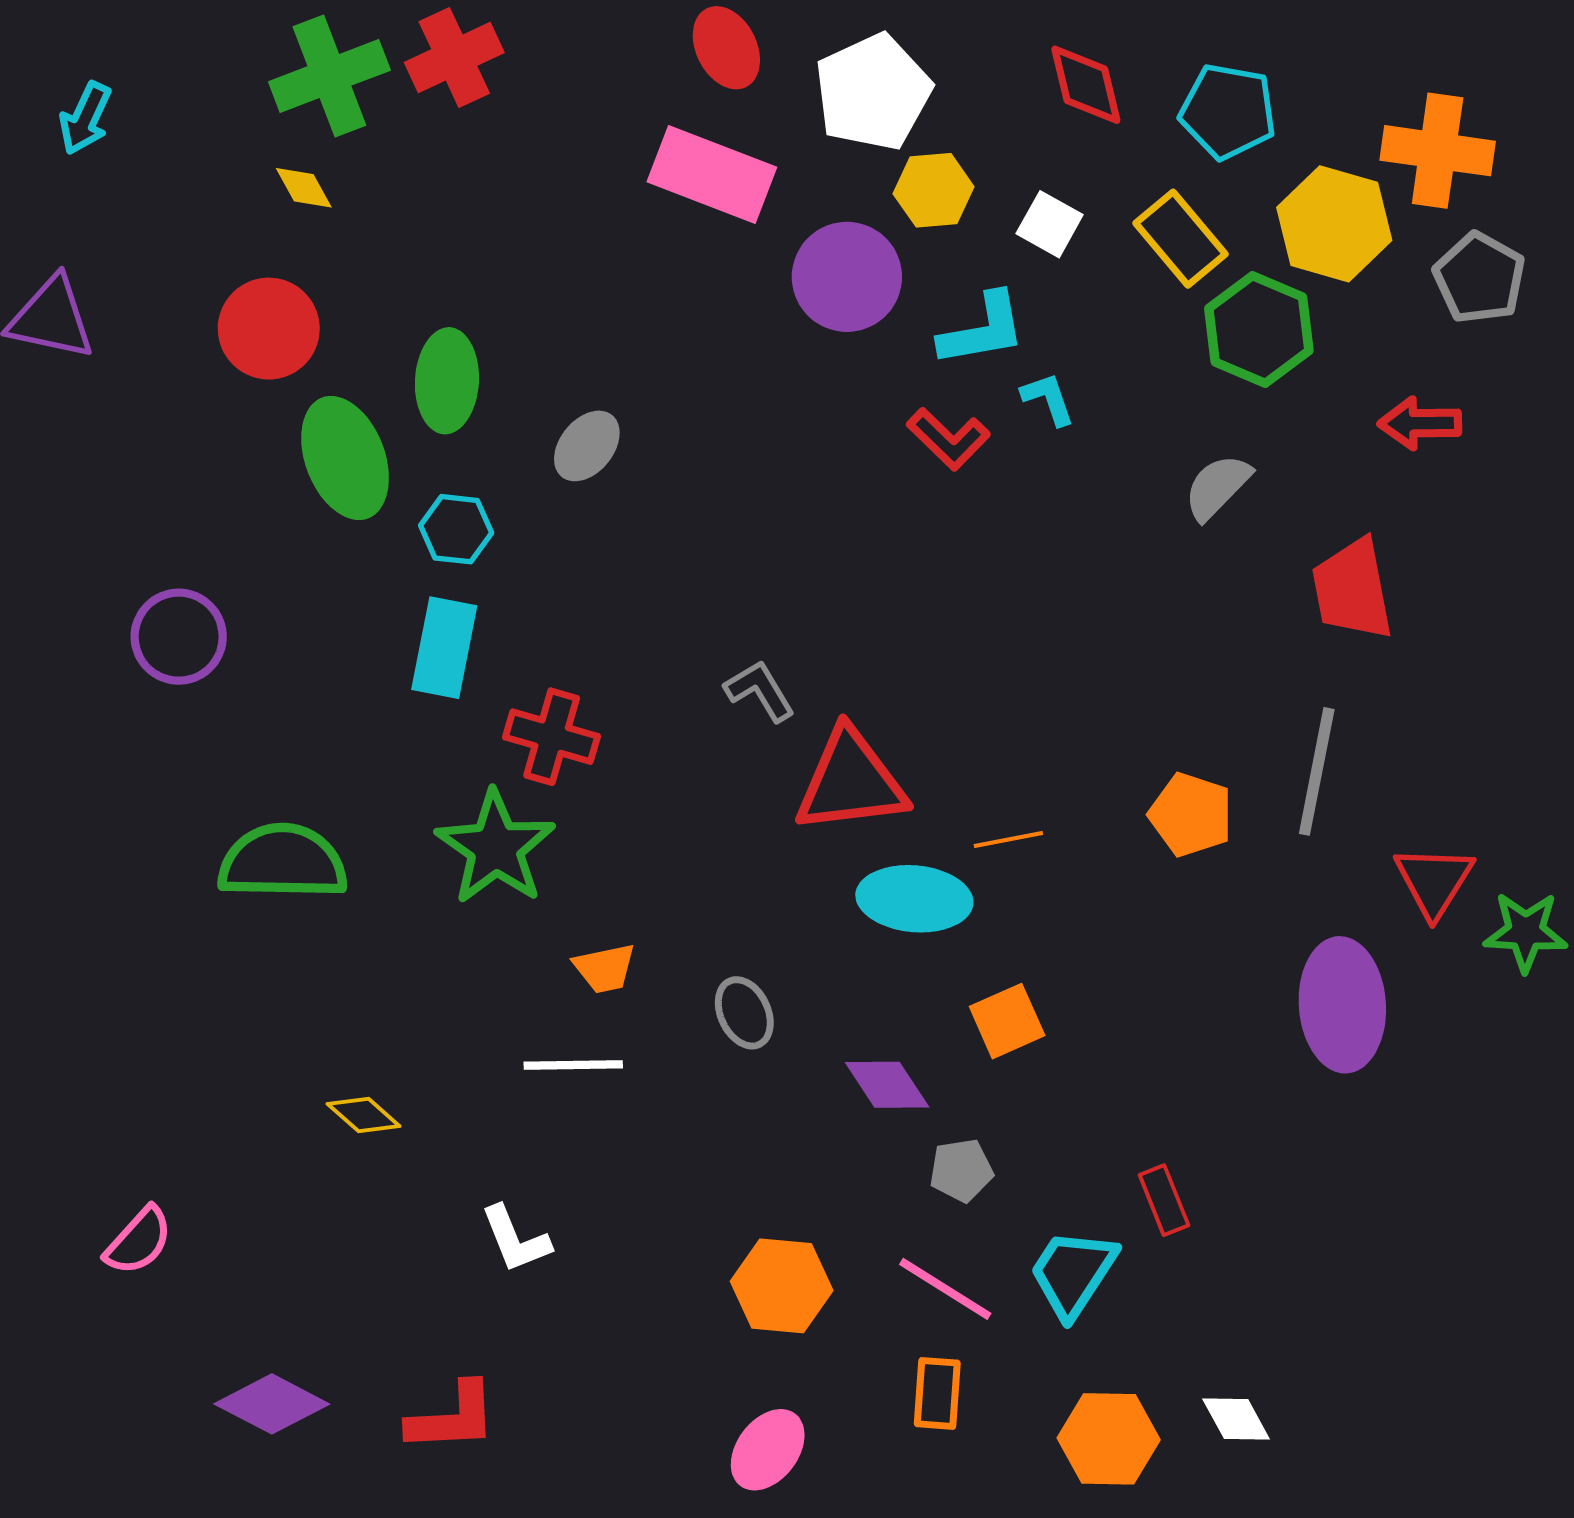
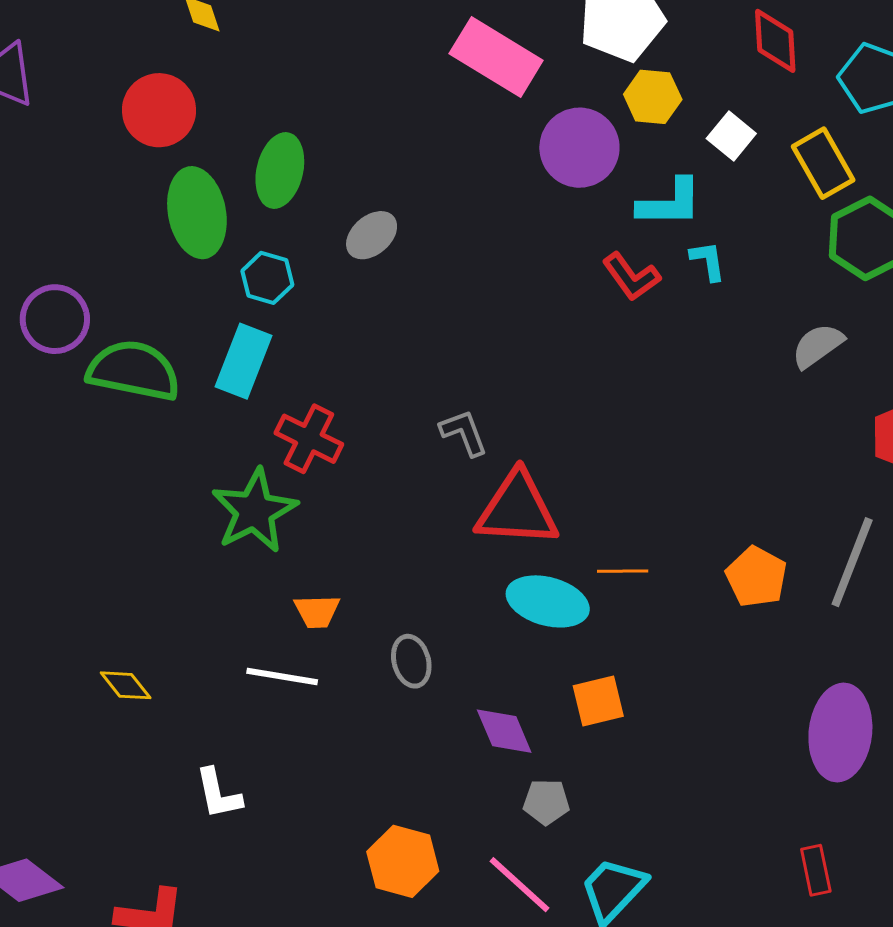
green semicircle: (283, 862) -> (134, 371), moved
red rectangle: (1164, 1200) -> (816, 870), moved

